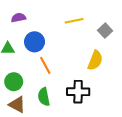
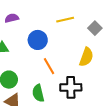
blue circle: (35, 42) -> (38, 40), moved
orange line: (45, 65) -> (49, 66), moved

